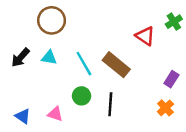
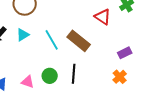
cyan triangle: (49, 58) -> (23, 35), turned -40
purple rectangle: (171, 79) -> (125, 53), turned 32
green circle: (82, 96) -> (50, 76), moved

